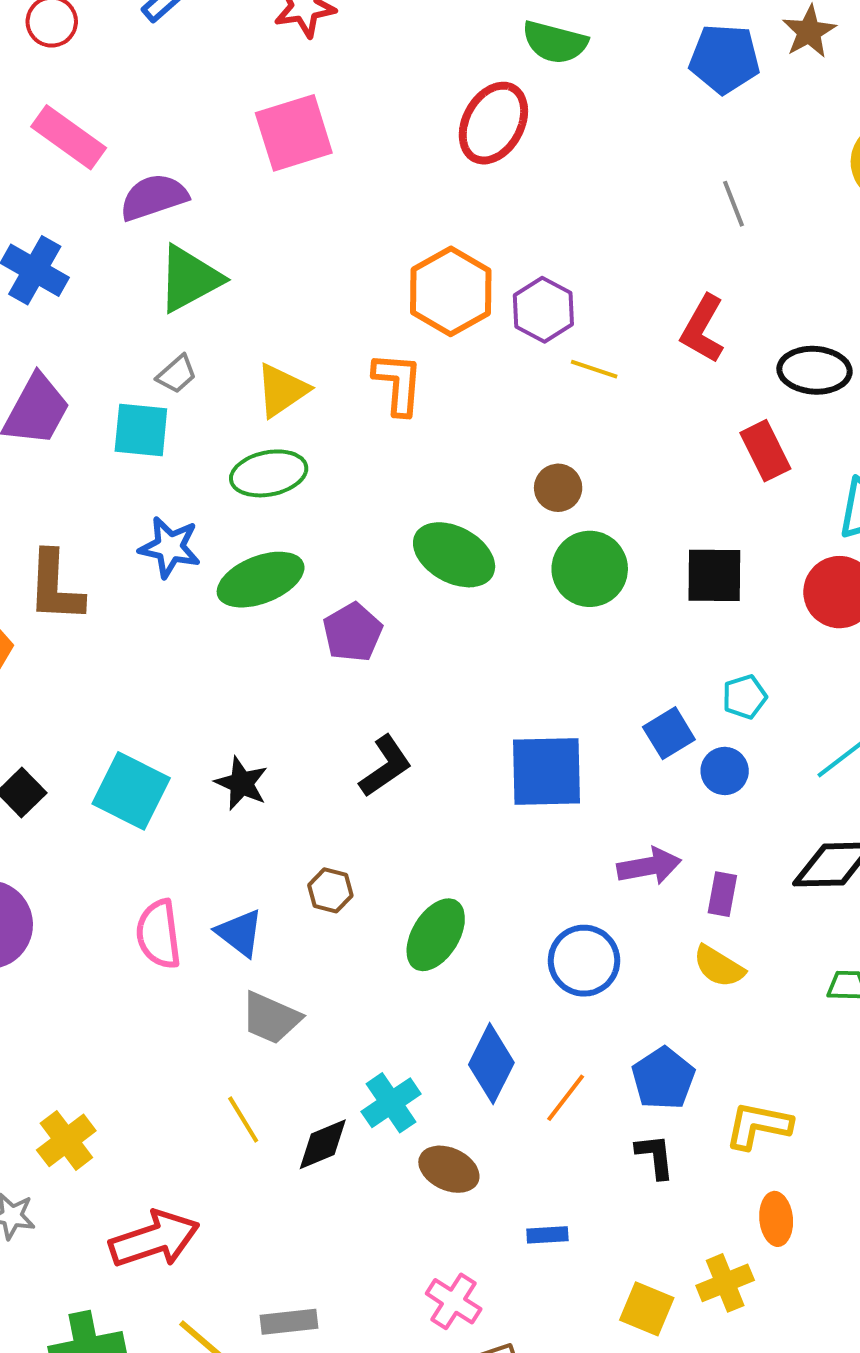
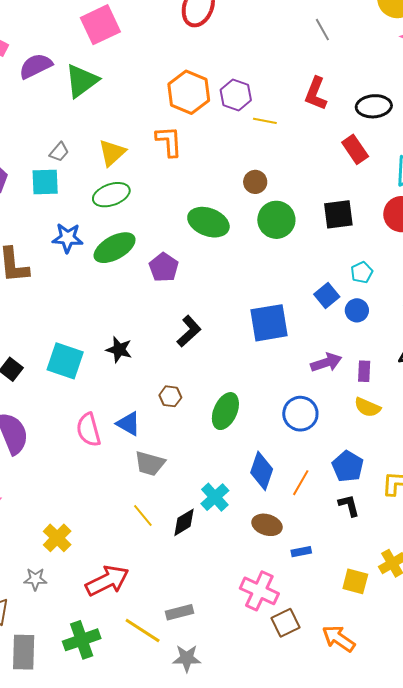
green triangle: (189, 279) -> (82, 81), moved
brown ellipse: (449, 1169) -> (267, 525), moved
pink cross: (454, 1301) -> (259, 591), size x1.4

